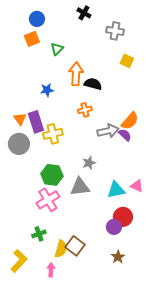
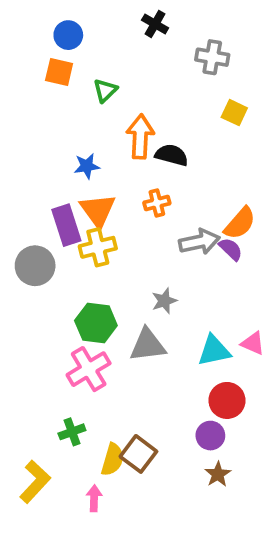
orange square: (32, 39) -> (59, 72), turned 35
orange triangle: (20, 119) -> (98, 210), moved, size x1.5
purple circle: (114, 227) -> (210, 436), moved

